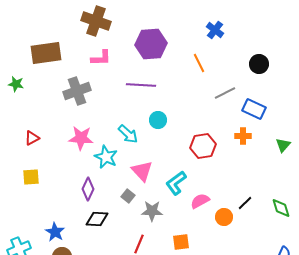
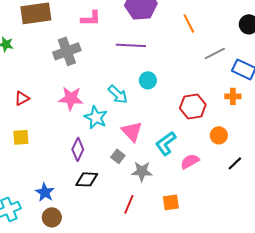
orange circle: (224, 217) -> (219, 135), moved

